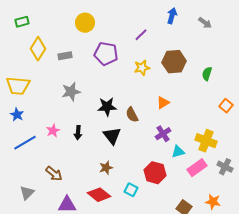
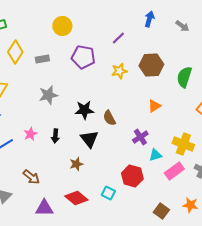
green semicircle: (207, 74) -> (184, 77), size x1.5
orange triangle: (163, 103) -> (154, 106), moved
brown star: (106, 168) -> (76, 164), moved

